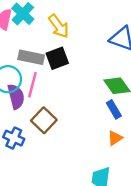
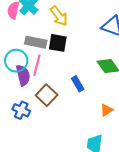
black square: (57, 58) -> (58, 43), turned 30
blue rectangle: (114, 109) -> (78, 84), moved

